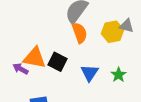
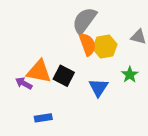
yellow hexagon: (113, 32) -> (105, 47), moved
green star: (119, 75) -> (130, 75), moved

